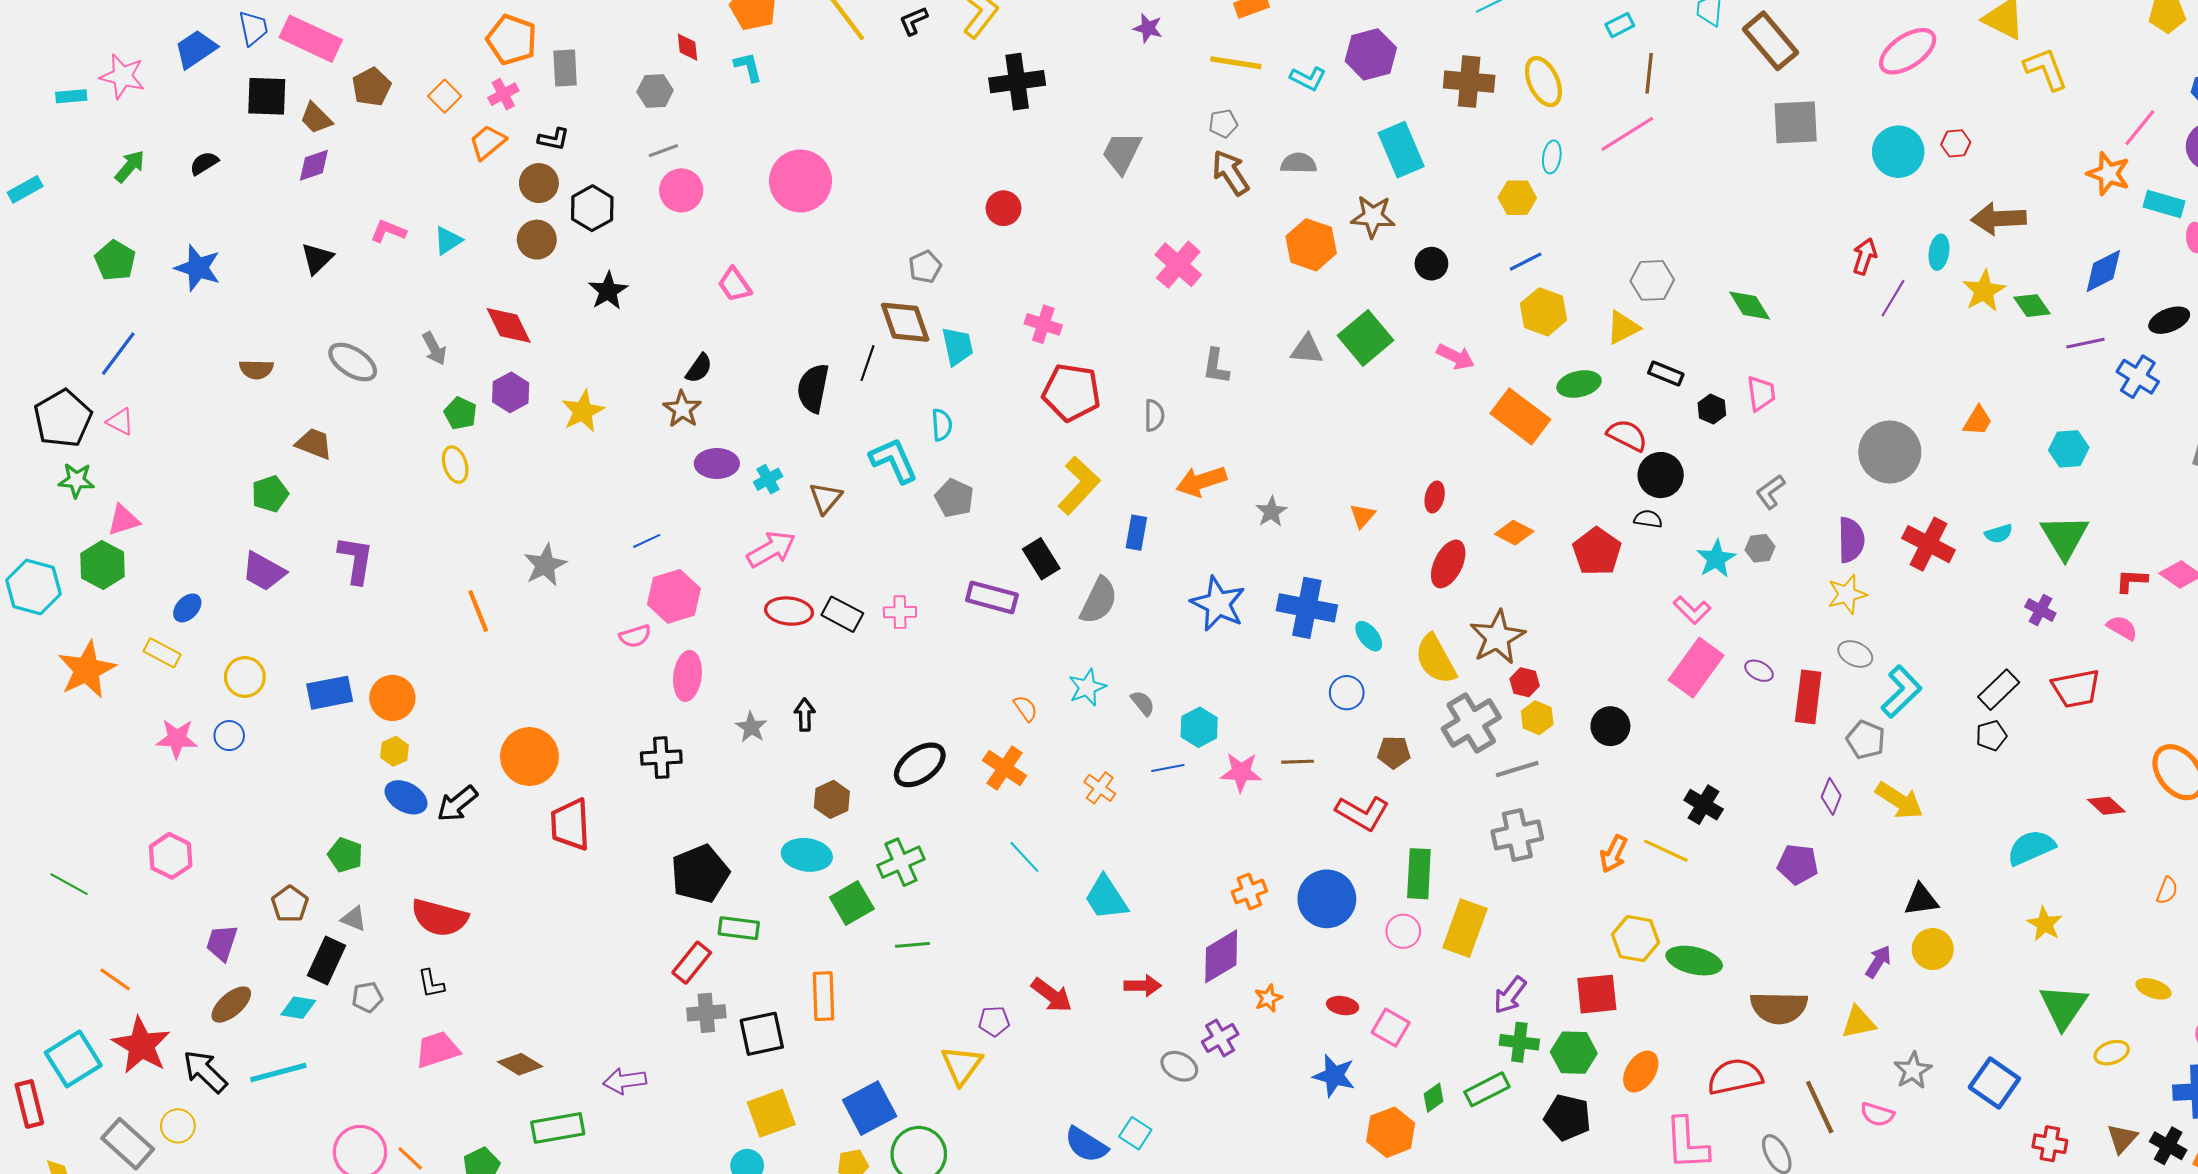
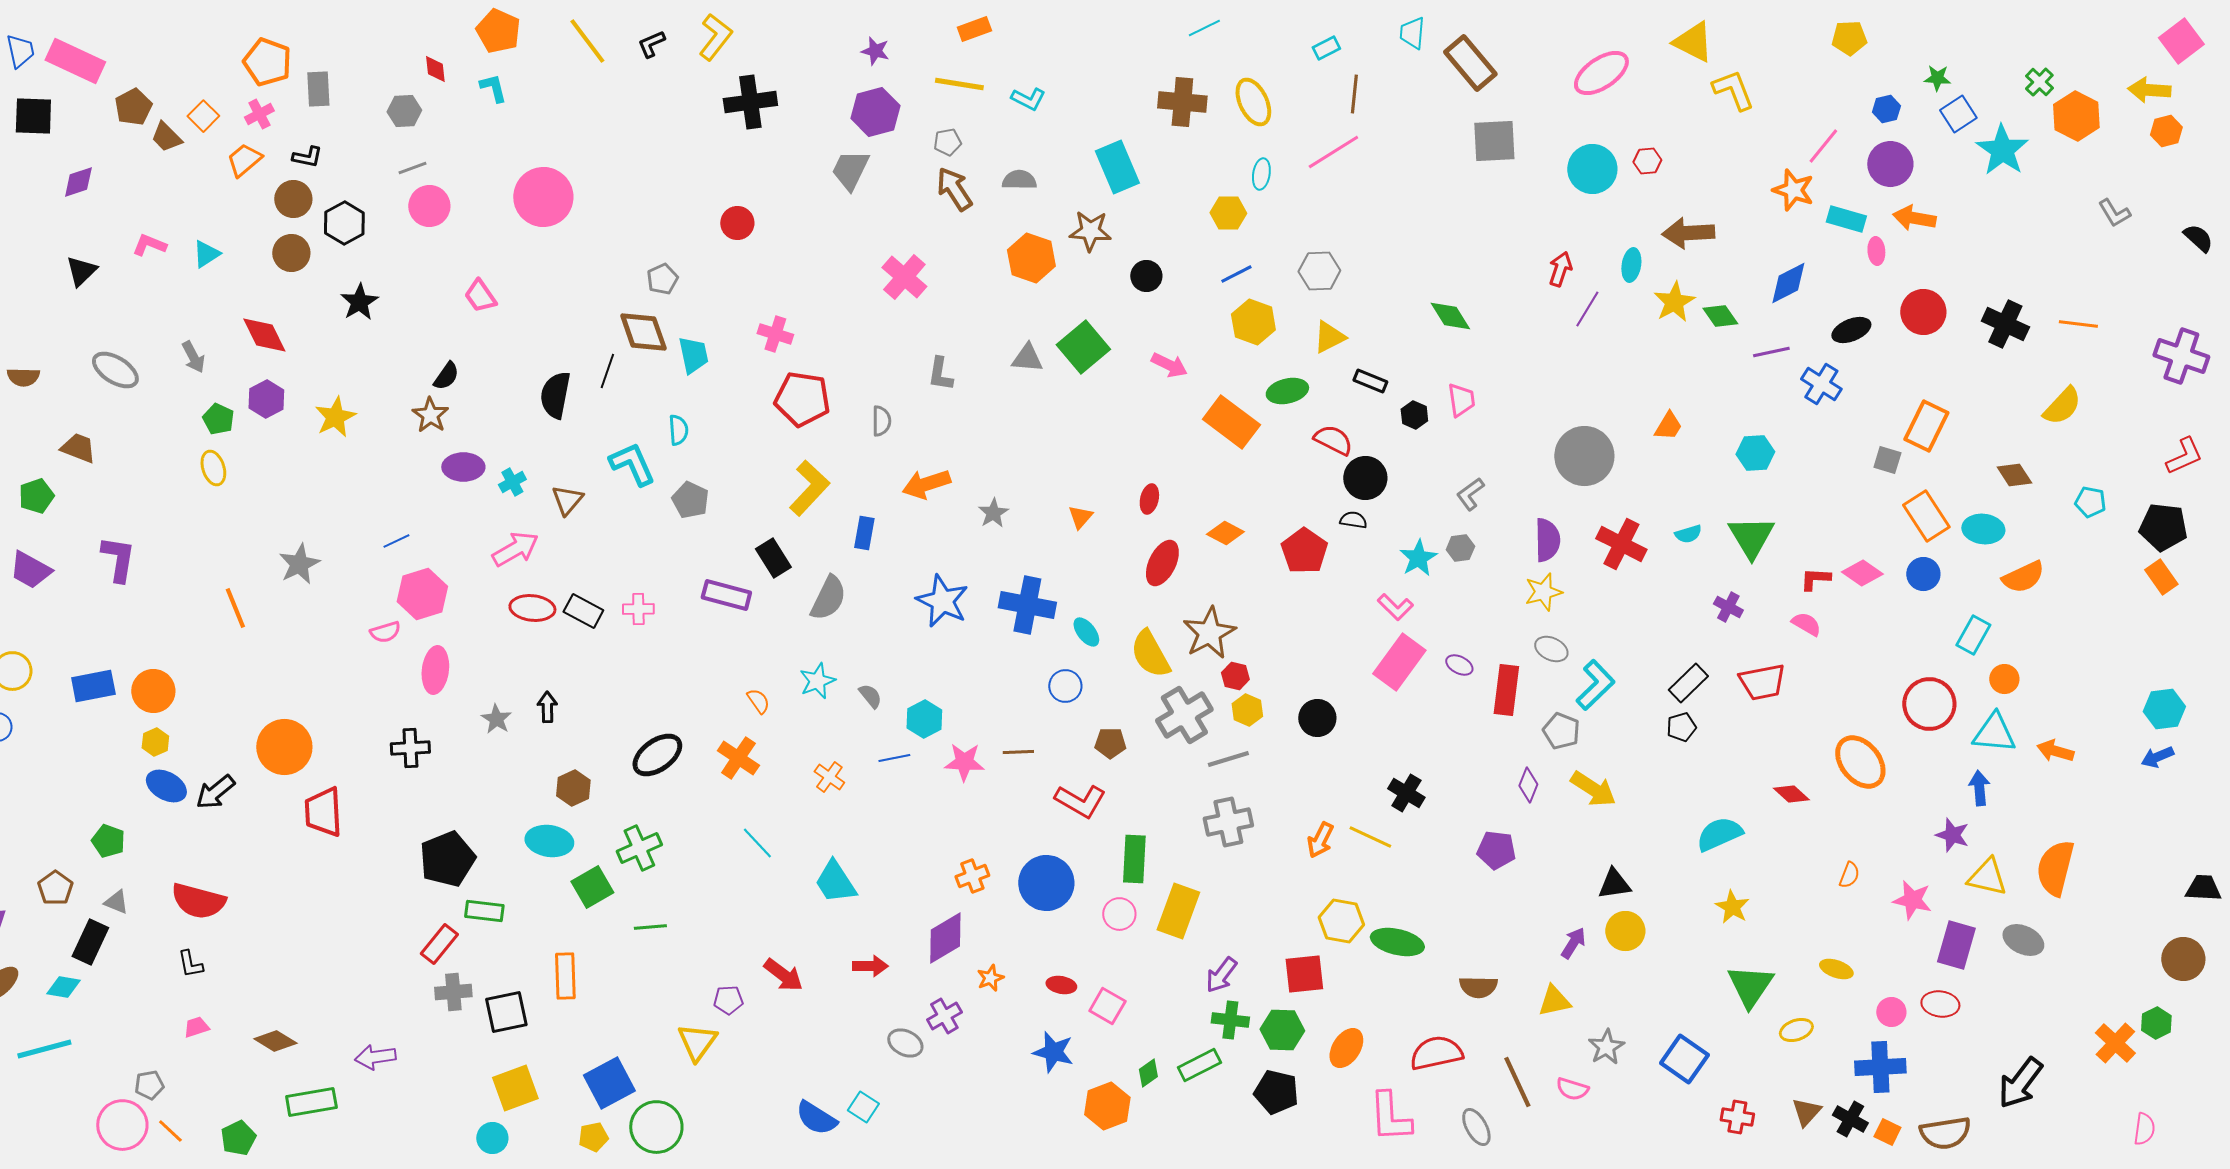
purple hexagon: (1371, 54) -> (875, 112), moved
brown trapezoid: (316, 118) -> (166, 137), moved
gray hexagon: (1652, 280) -> (1319, 271), moved
gray pentagon: (367, 997) -> (149, 1085), moved
brown semicircle: (1779, 1008) -> (1478, 987), size x0.7
pink trapezoid: (437, 1049) -> (196, 1027), size x0.6

